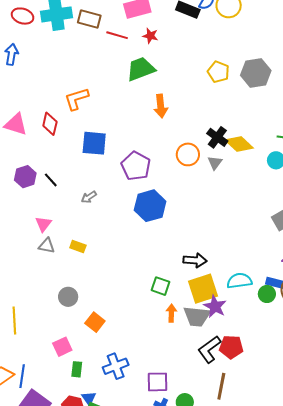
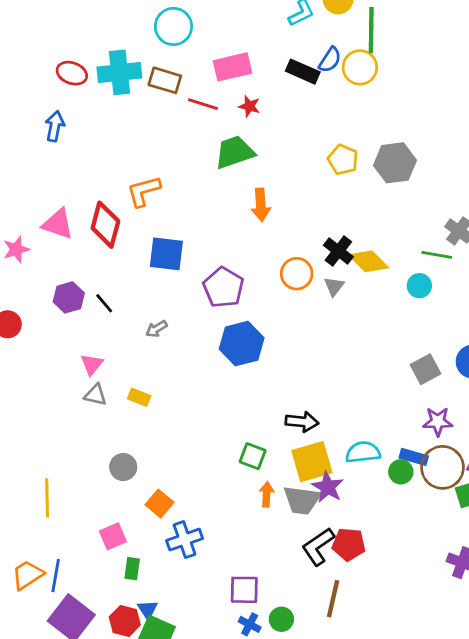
red diamond: (50, 124) -> (105, 225), size x1.4
blue cross: (116, 366) -> (185, 540), moved

